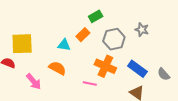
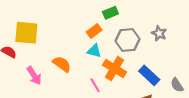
cyan triangle: (64, 45) -> (94, 51), moved
pink line: (90, 84) -> (95, 85), turned 40

